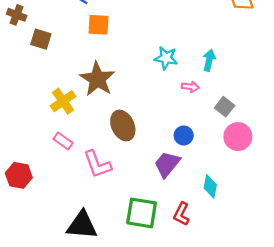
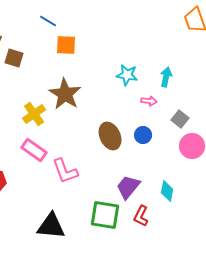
brown ellipse: (123, 126) -> (110, 136), moved
blue circle: (184, 135) -> (143, 135), moved
pink rectangle: (63, 141) -> (34, 150), size x1.4
purple trapezoid: (167, 164) -> (128, 187), moved

